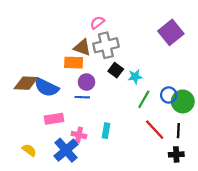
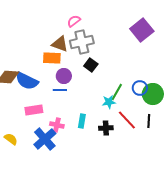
cyan star: (135, 77) -> (109, 102), moved
black cross: (176, 154) -> (106, 128), moved

